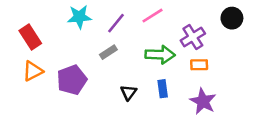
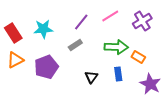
cyan star: (79, 17) -> (43, 29), moved
purple cross: (193, 37) -> (142, 21), moved
orange rectangle: (199, 65) -> (138, 57), moved, turned 32

